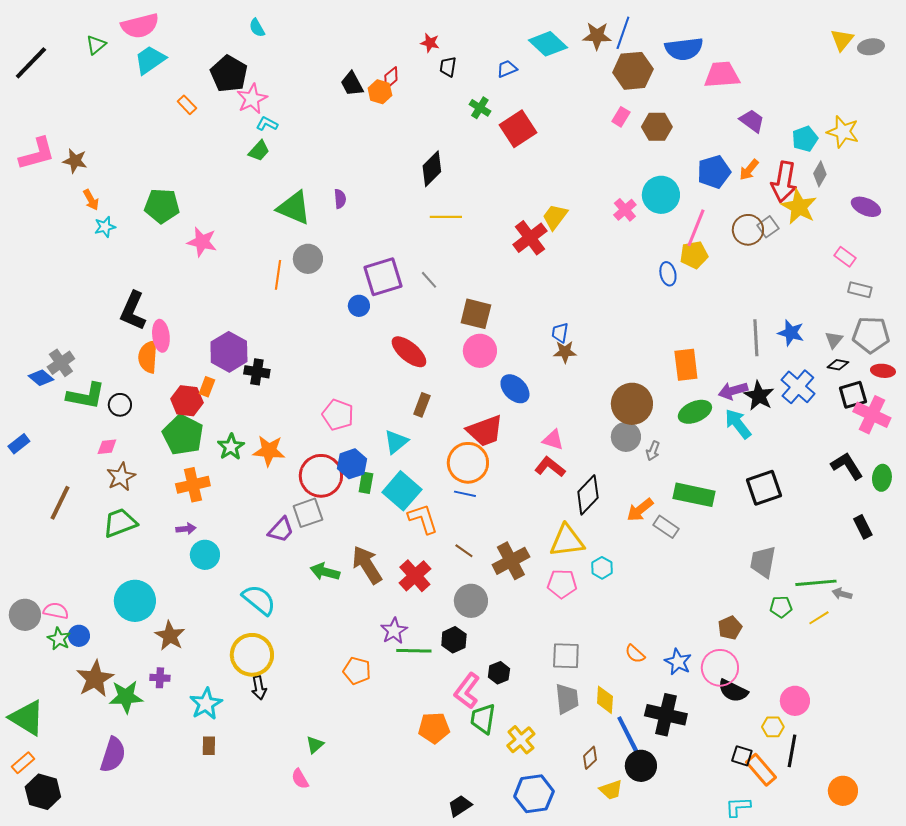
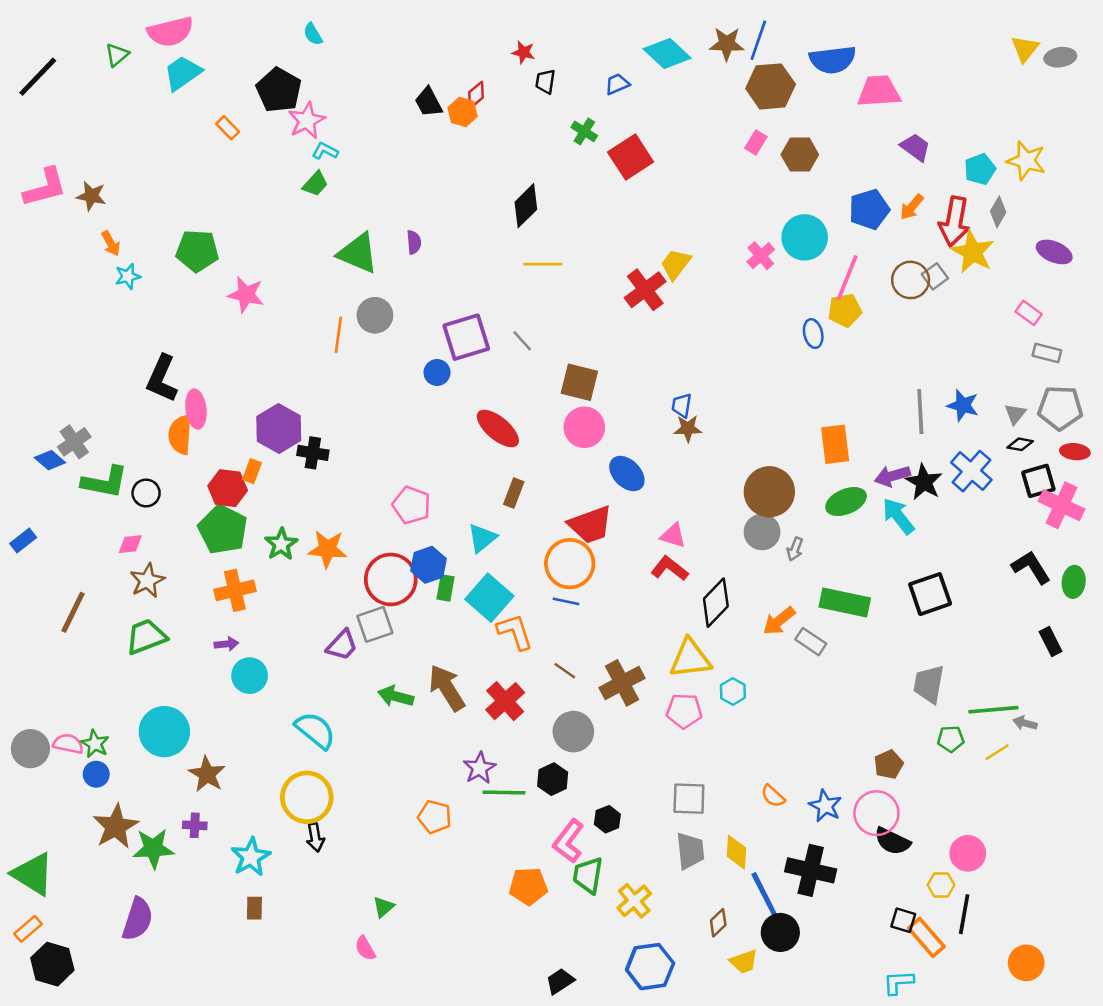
green star: (59, 639) -> (95, 744), moved

